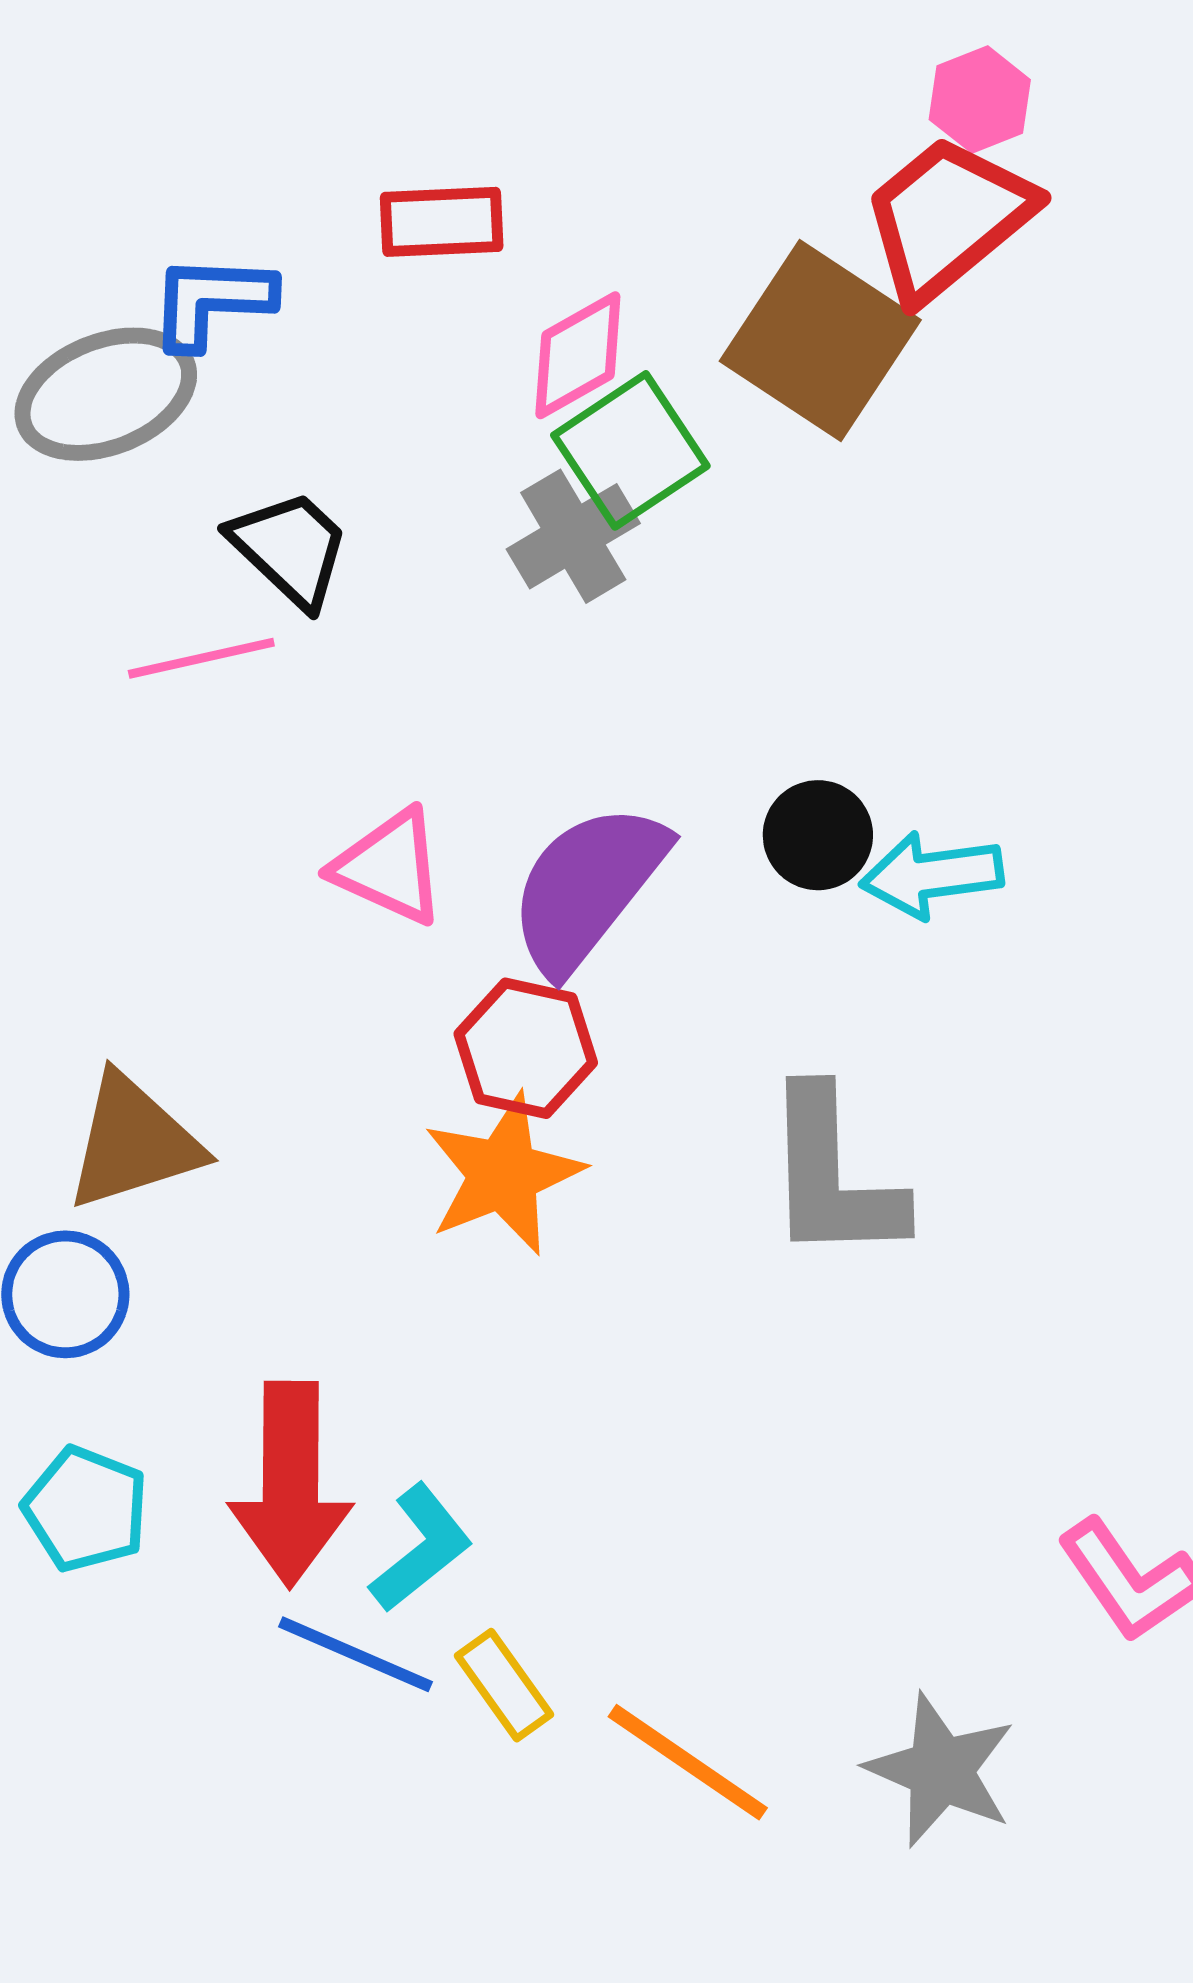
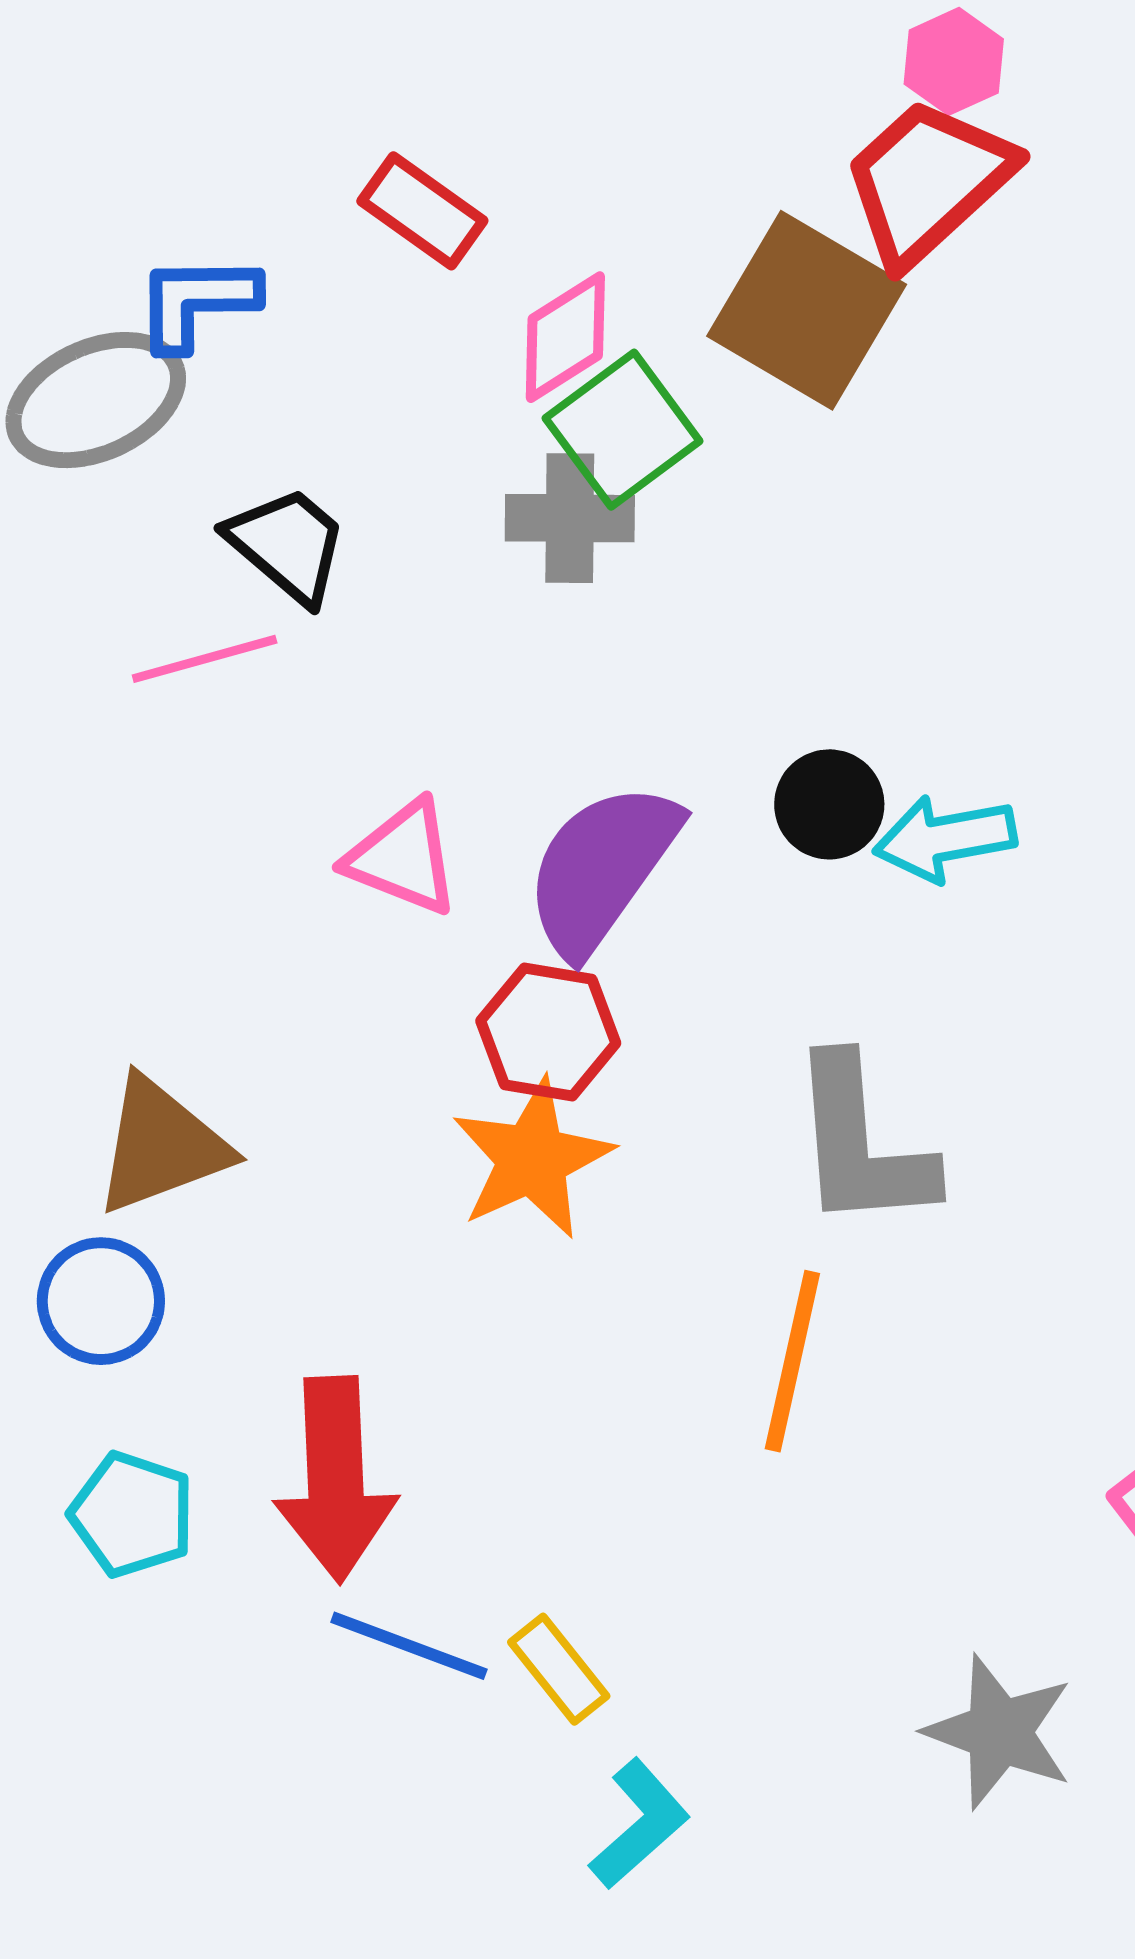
red rectangle: (442, 222) -> (422, 211), turned 41
gray cross: (573, 536) -> (570, 518), turned 34
cyan L-shape: (421, 1548) -> (639, 1824), moved
orange line: (688, 1762) -> (792, 1361), moved, turned 71

